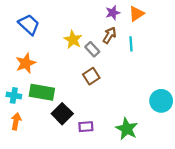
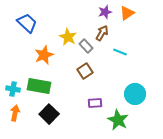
cyan line: (131, 44) -> (120, 52), moved, turned -64
orange star: (26, 63) -> (44, 55), moved
cyan circle: (161, 101) -> (135, 94), moved
black square: (62, 114) -> (49, 114), moved
purple rectangle: (86, 127) -> (95, 103), moved

